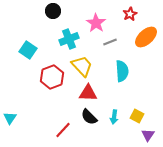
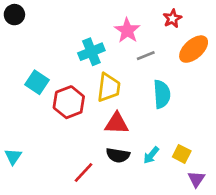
black circle: (53, 11) -> (14, 15), moved
cyan square: (28, 50) -> (37, 82), moved
yellow trapezoid: (82, 66) -> (109, 88), turned 50
black semicircle: (89, 117) -> (118, 155), turned -36
cyan arrow: (114, 117) -> (151, 155), turned 32

